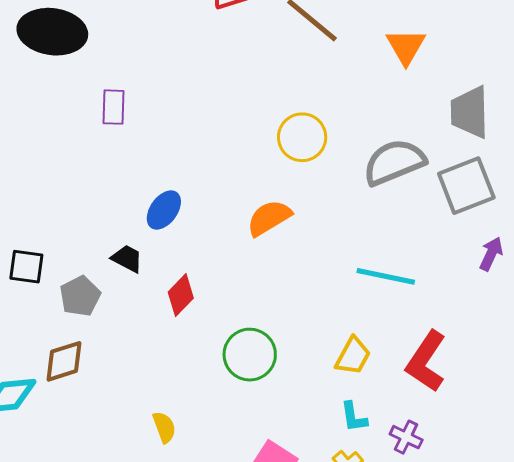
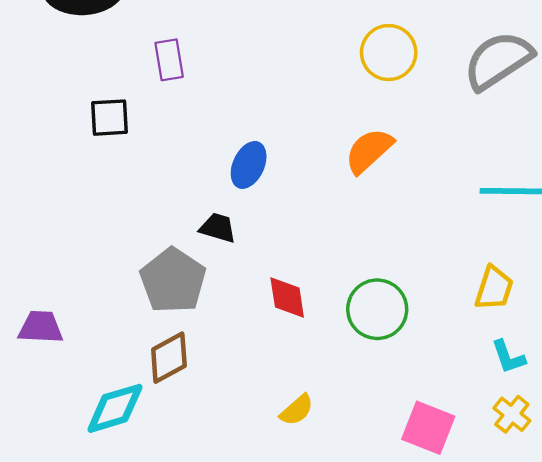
black square: (26, 267) -> (109, 118), moved
red diamond: (181, 295) -> (287, 297), moved, turned -42
gray pentagon: (80, 296) -> (173, 281), size x1.4
yellow semicircle: (164, 427) -> (297, 410), turned 80

